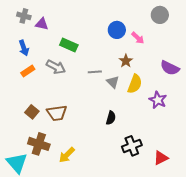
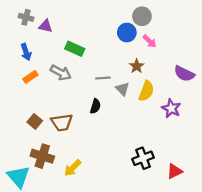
gray circle: (160, 15) -> (142, 16), moved
black semicircle: (111, 118) -> (95, 106), moved

